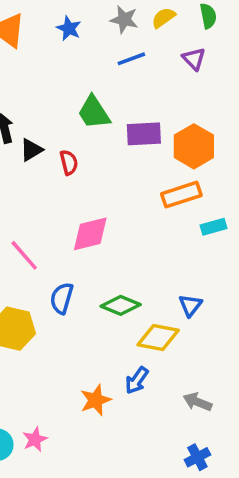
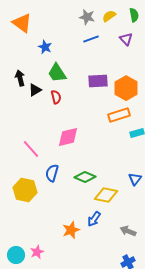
blue star: (69, 28) -> (45, 47), moved
green trapezoid: (94, 112) -> (57, 73), moved
blue triangle: (190, 305) -> (135, 179), moved

